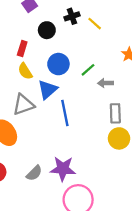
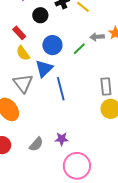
red rectangle: (22, 49) -> (19, 33), turned -56
gray arrow: (105, 83) -> (97, 37), moved
gray triangle: (23, 105) -> (23, 83), turned -45
purple star: (63, 169) -> (62, 139), size x0.6

